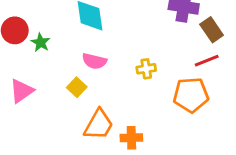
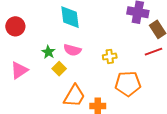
green star: (40, 43) -> (48, 52), moved
orange pentagon: (191, 95) -> (128, 84), moved

